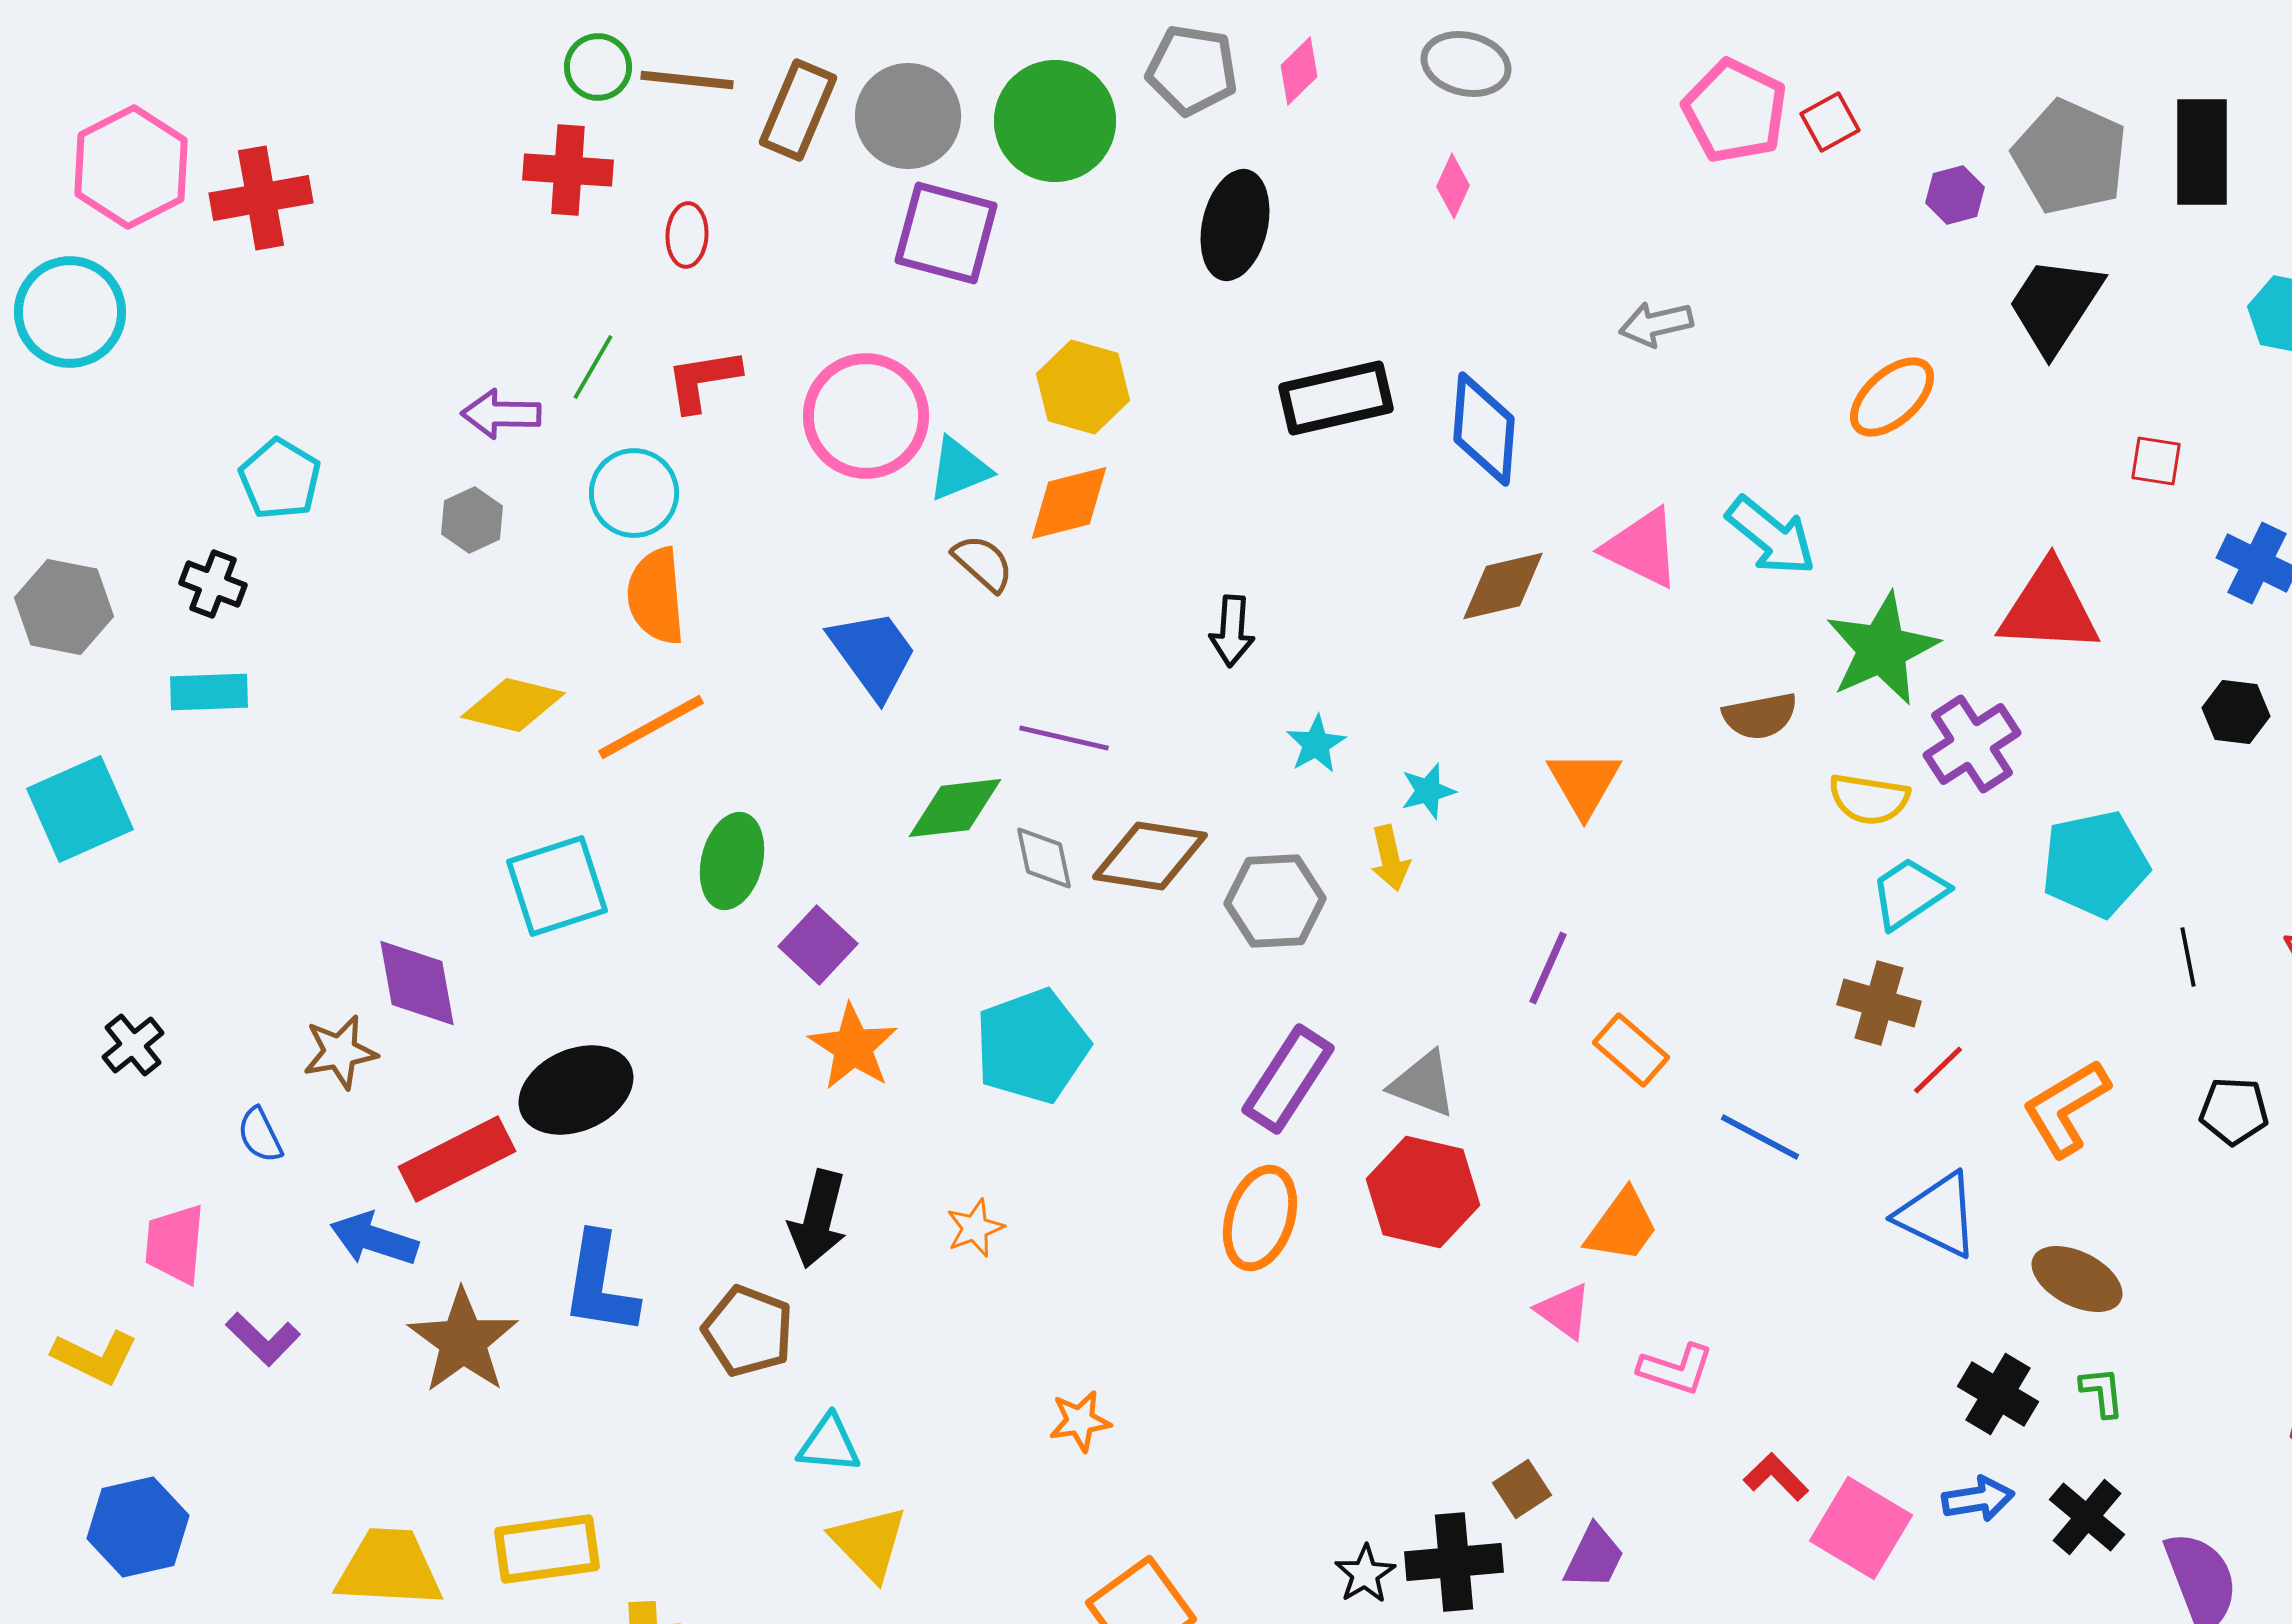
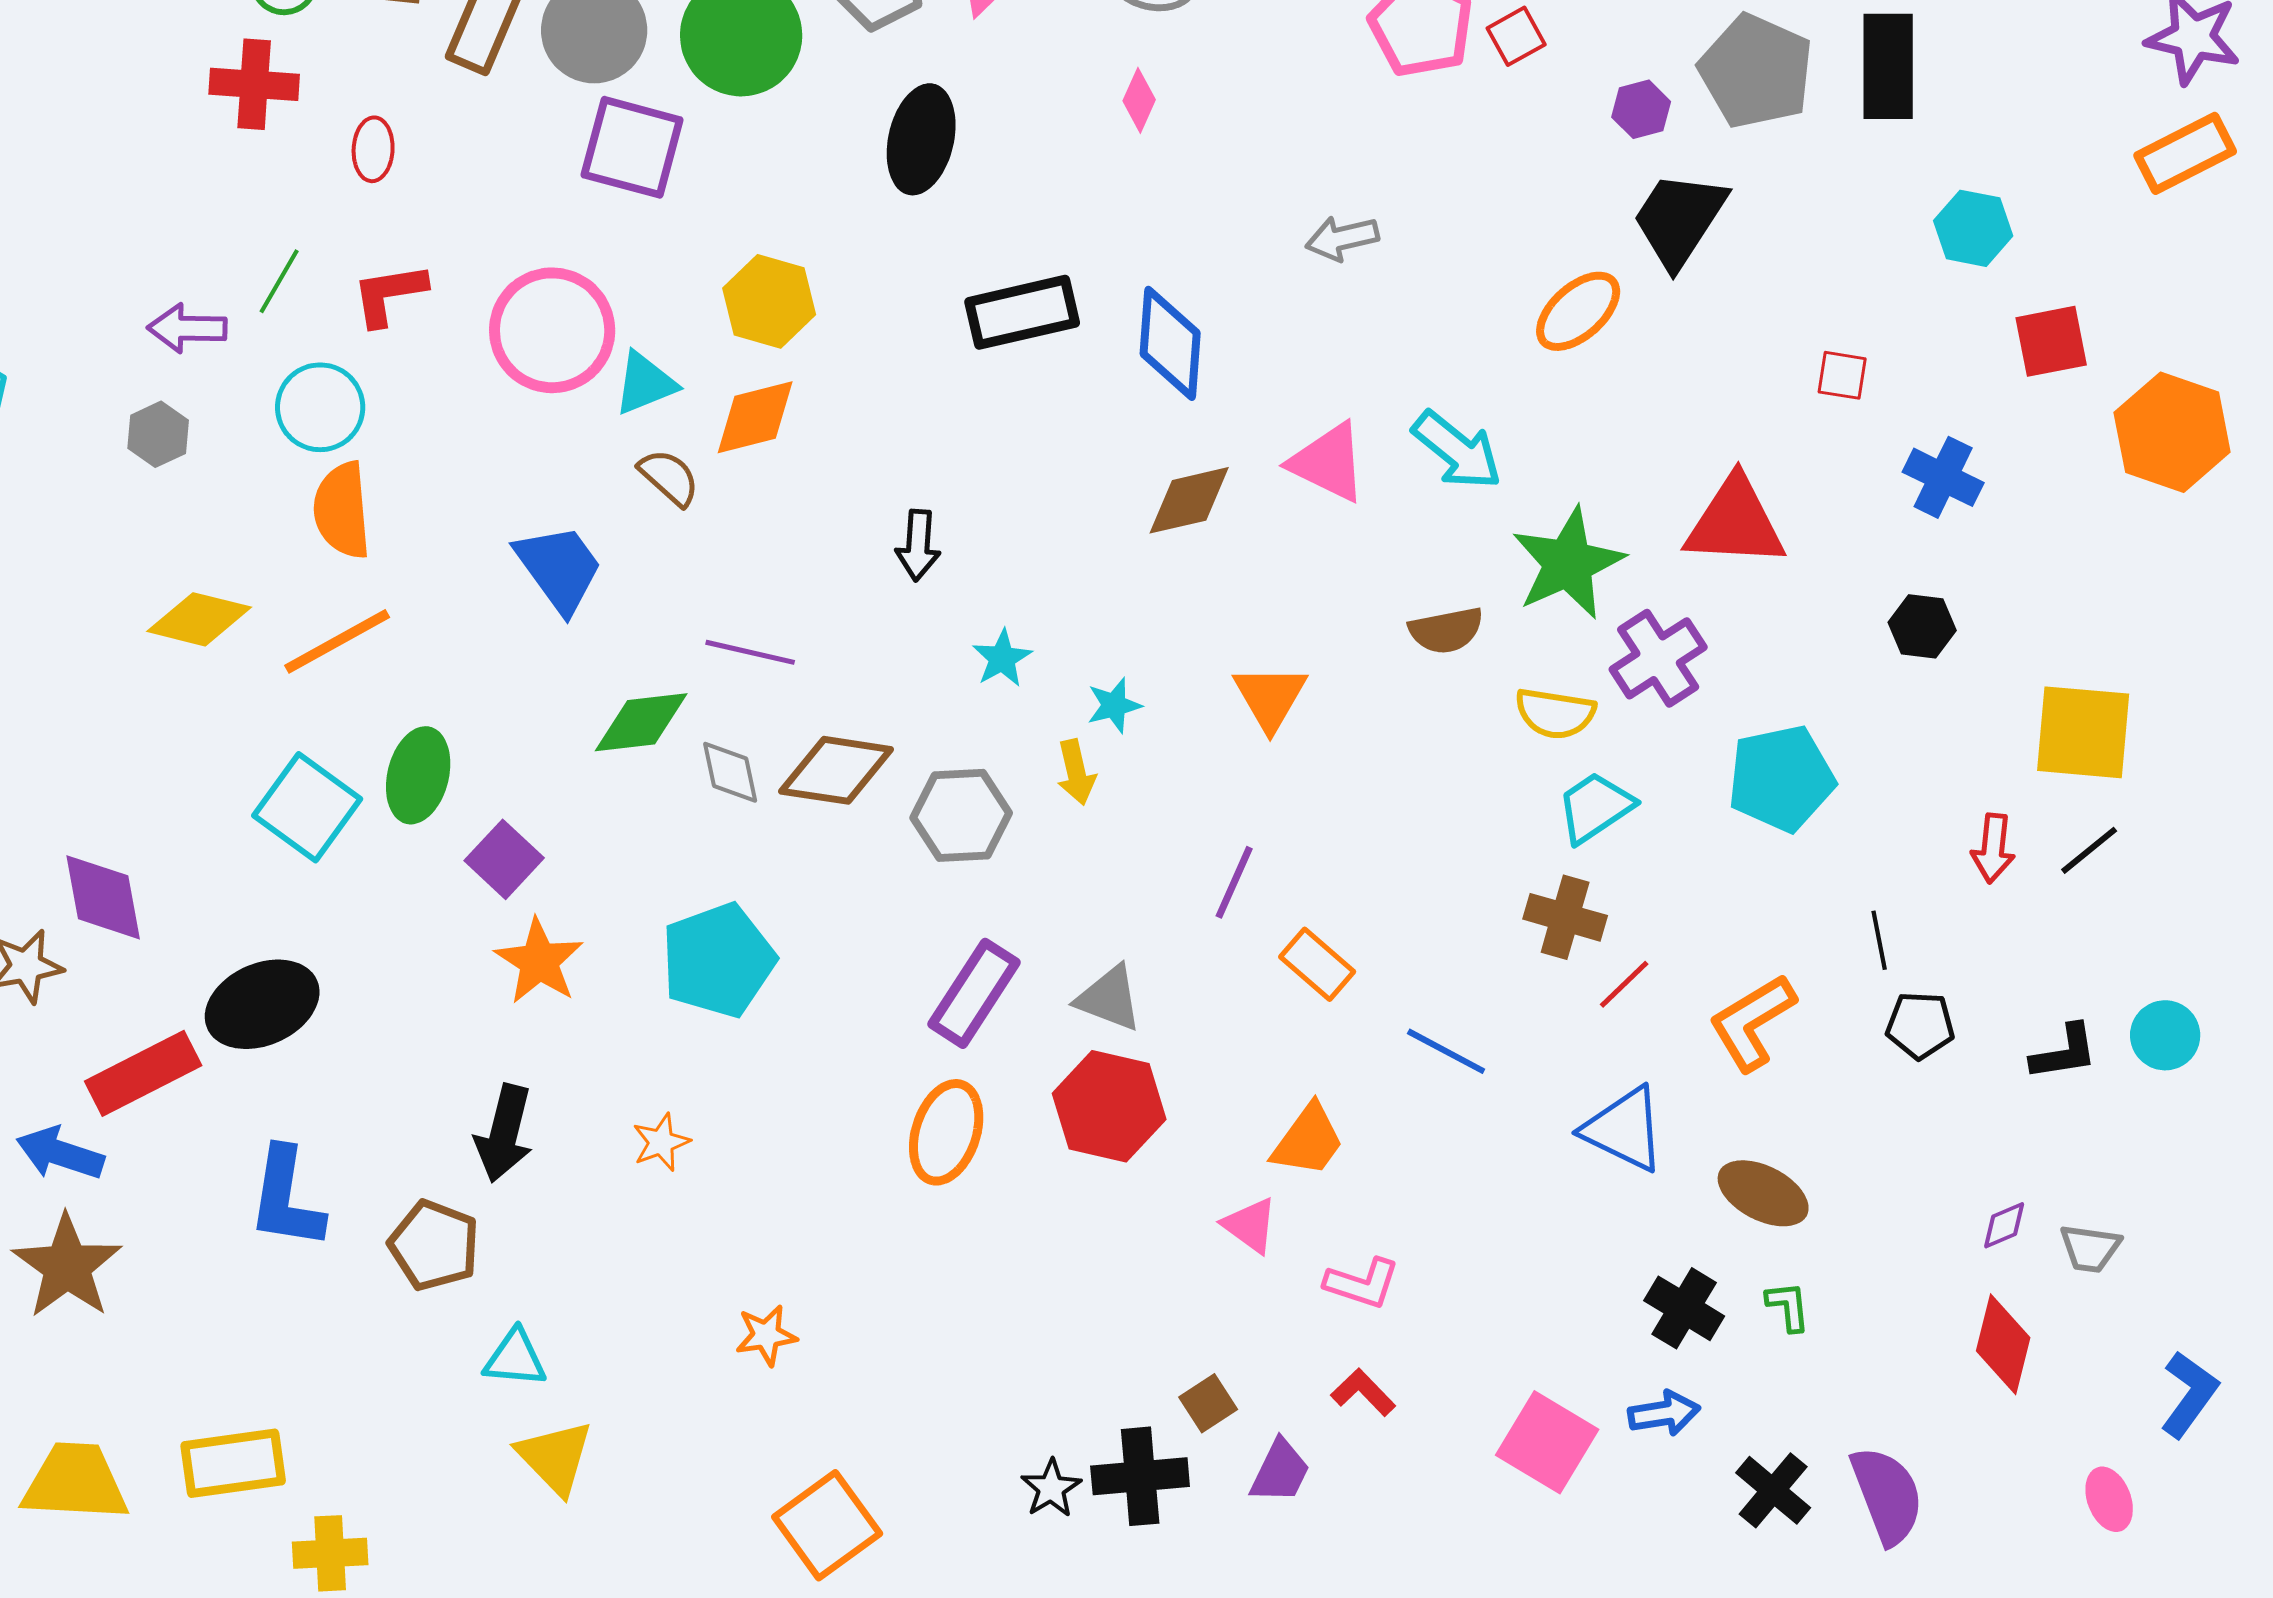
black trapezoid: (2055, 305) -> (1679, 219), moved
cyan square: (557, 886) -> (307, 807), moved, turned -36
black line: (2188, 957) -> (1879, 940), moved
brown star: (463, 1341) -> (67, 1266), moved
red L-shape: (1776, 1477) -> (1363, 1392), moved
black cross: (2087, 1517) -> (1773, 1490), moved

